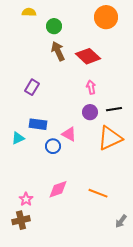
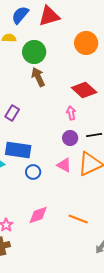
green circle: (54, 26) -> (34, 52), size x1.5
red diamond: (88, 56) -> (84, 90), moved
blue rectangle: (38, 124) -> (18, 150), size x1.4
pink triangle: (69, 134) -> (64, 165), moved

